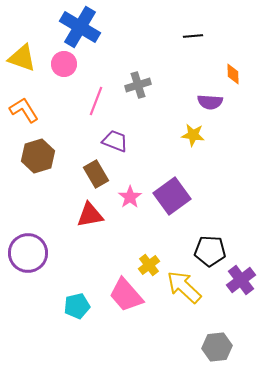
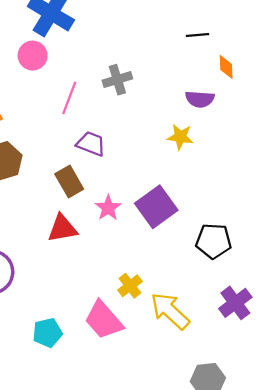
black line: (193, 36) -> (198, 35), moved
black pentagon: (210, 251) -> (214, 241), moved

